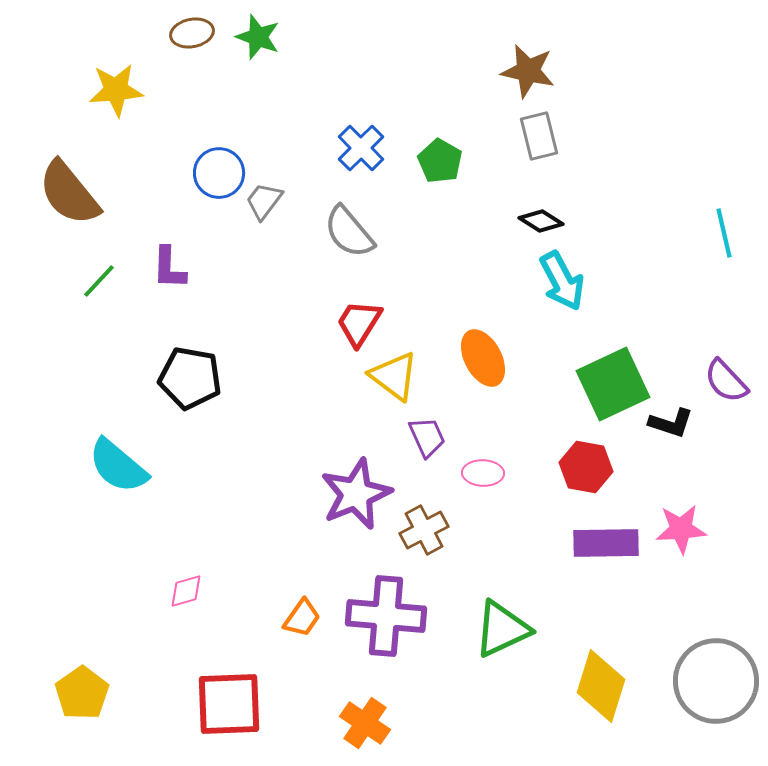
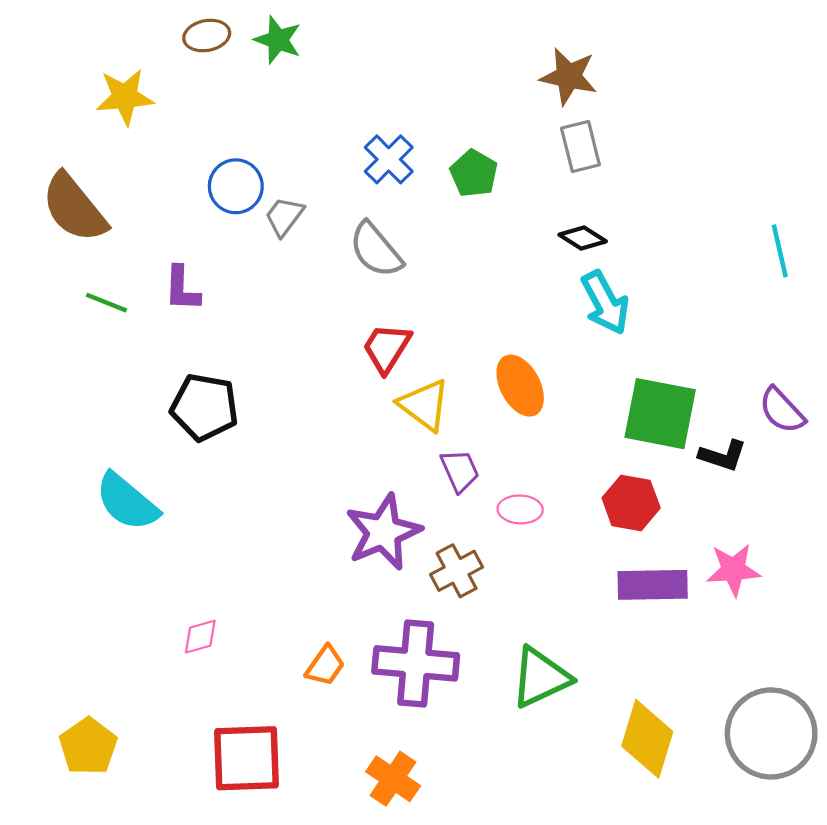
green line: (99, 281) -> (107, 303), turned 69
green square: (613, 384) -> (660, 414), turned 36

